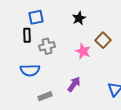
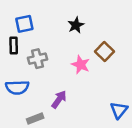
purple arrow: (74, 84) -> (59, 99), moved

